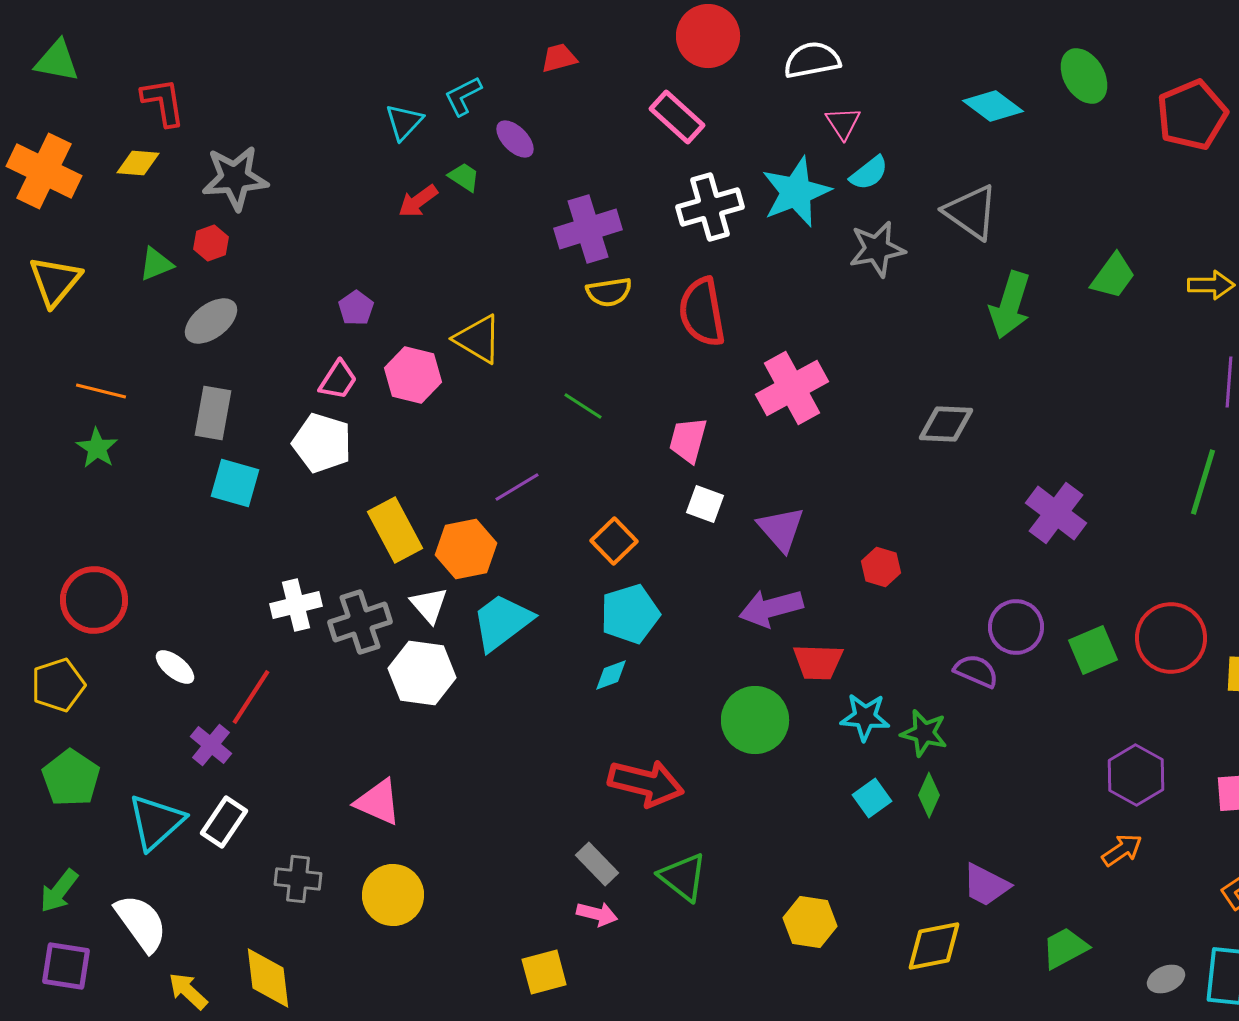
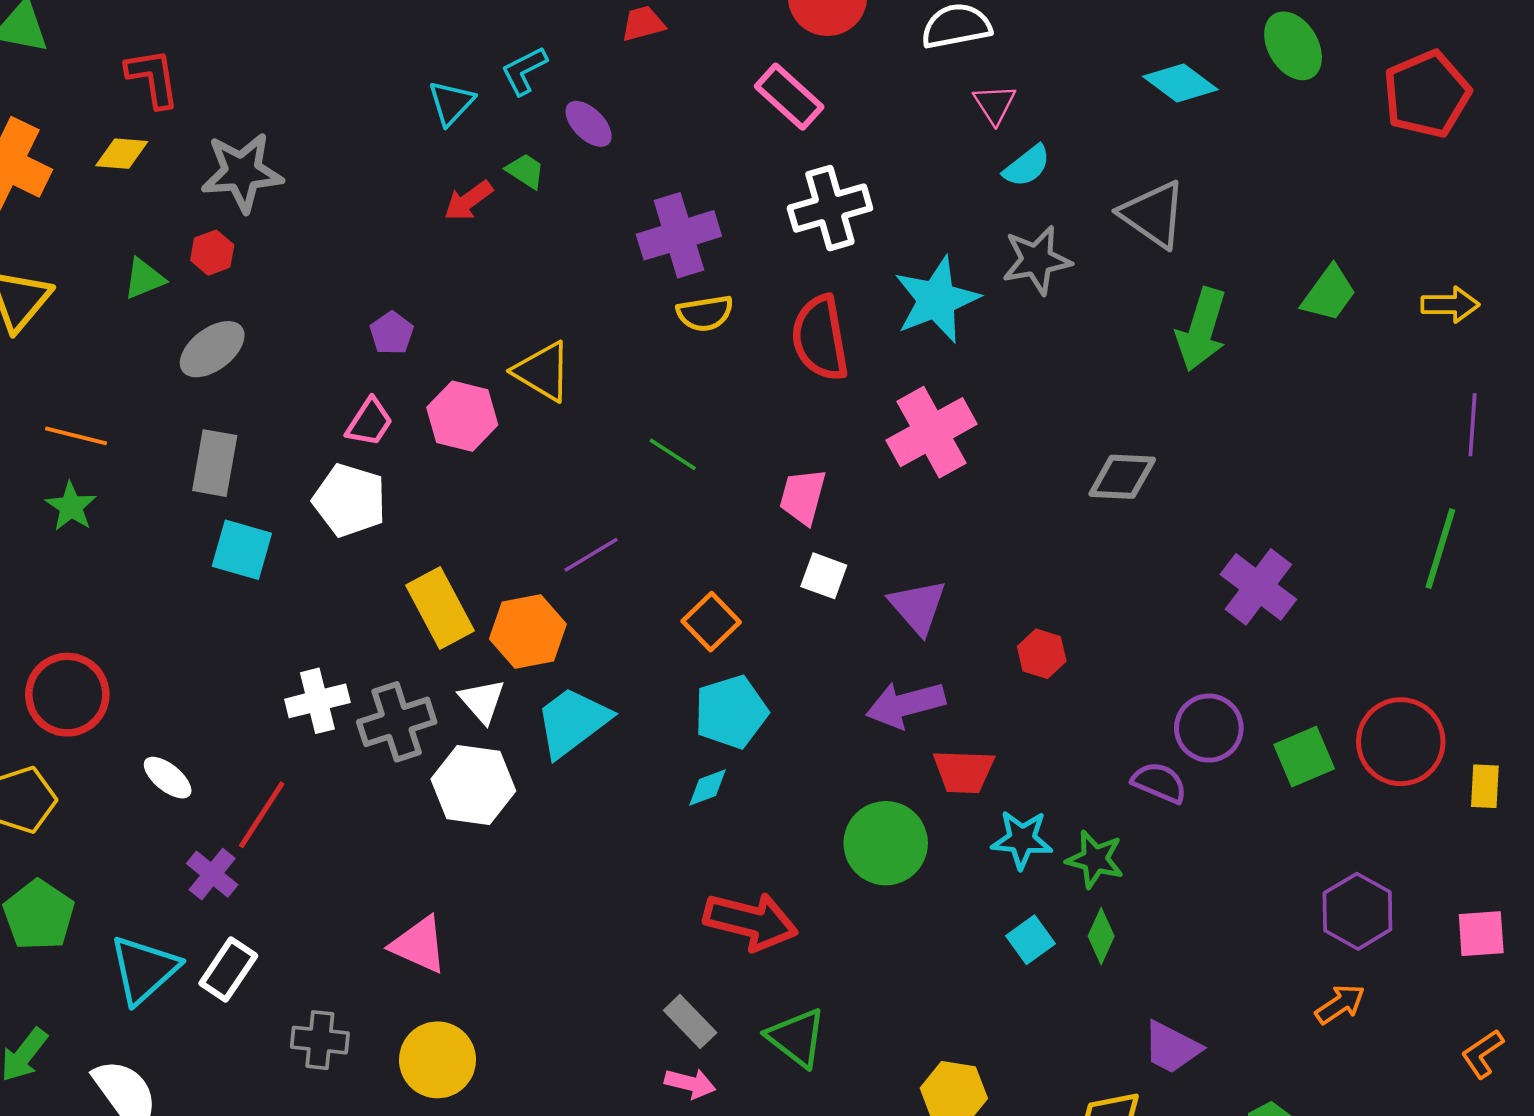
cyan star: (796, 192) -> (936, 300), moved

